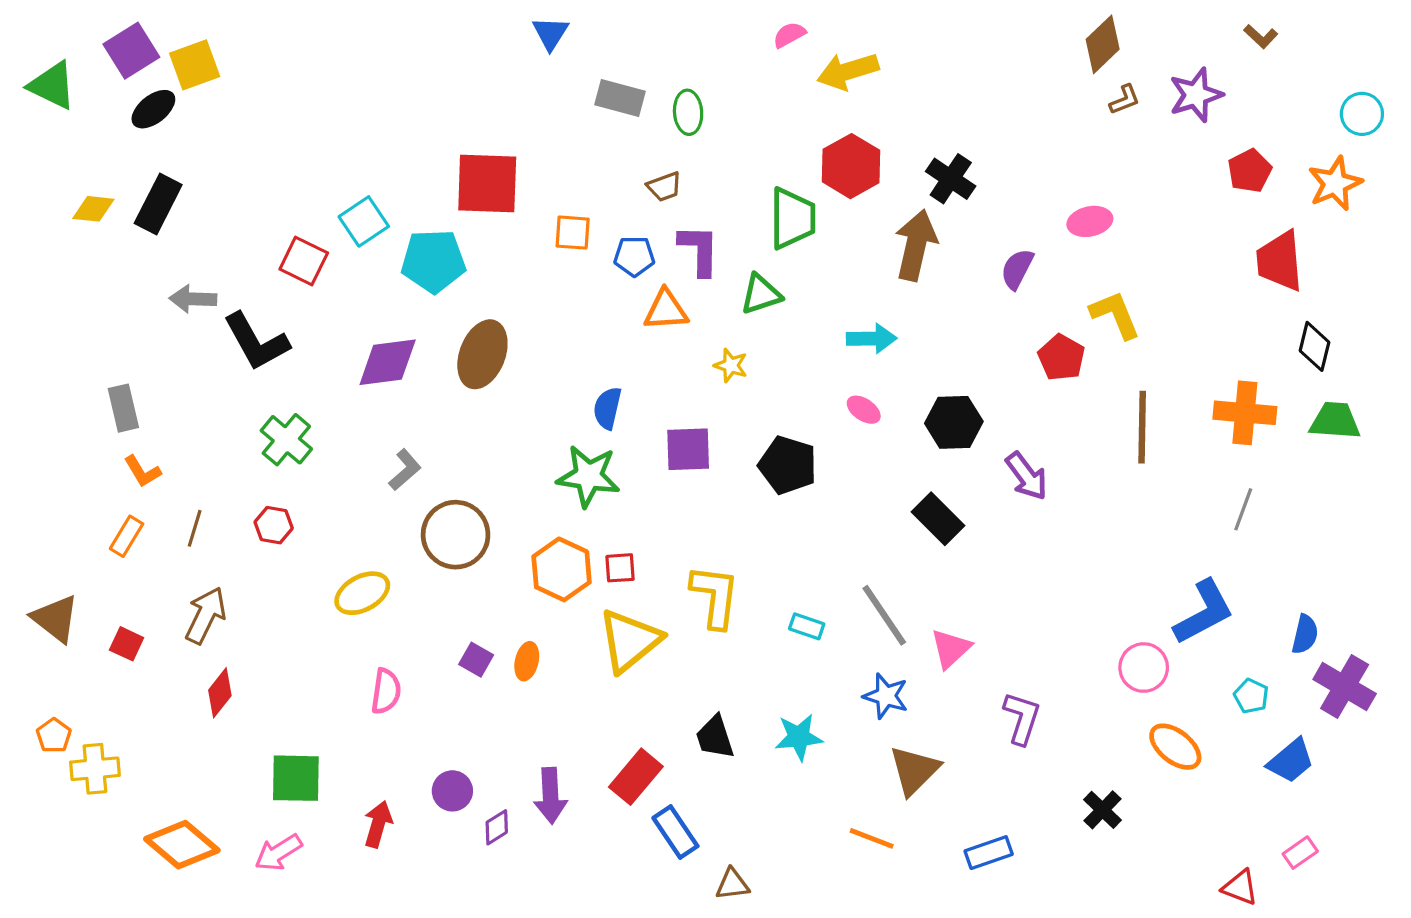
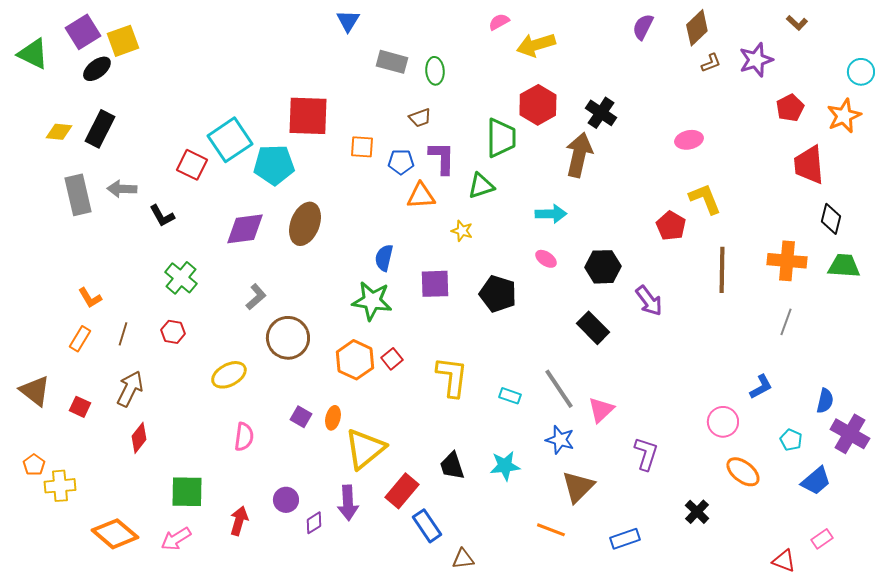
cyan square: (364, 221) -> (230, 140), size x1.4
purple semicircle: (1017, 269) -> (643, 27), moved
black L-shape: (256, 342) -> (162, 216), size x0.6
gray rectangle: (123, 408) -> (78, 195), moved, size x1.4
red square: (620, 568) -> (392, 359), turned -35
blue L-shape: (1204, 612) -> (761, 387), size x0.6
yellow triangle: (630, 641) -> (365, 449), moved

